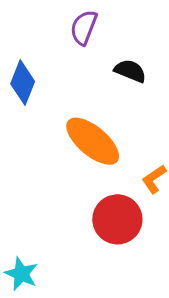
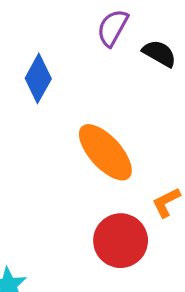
black semicircle: (130, 71) -> (159, 53), moved

